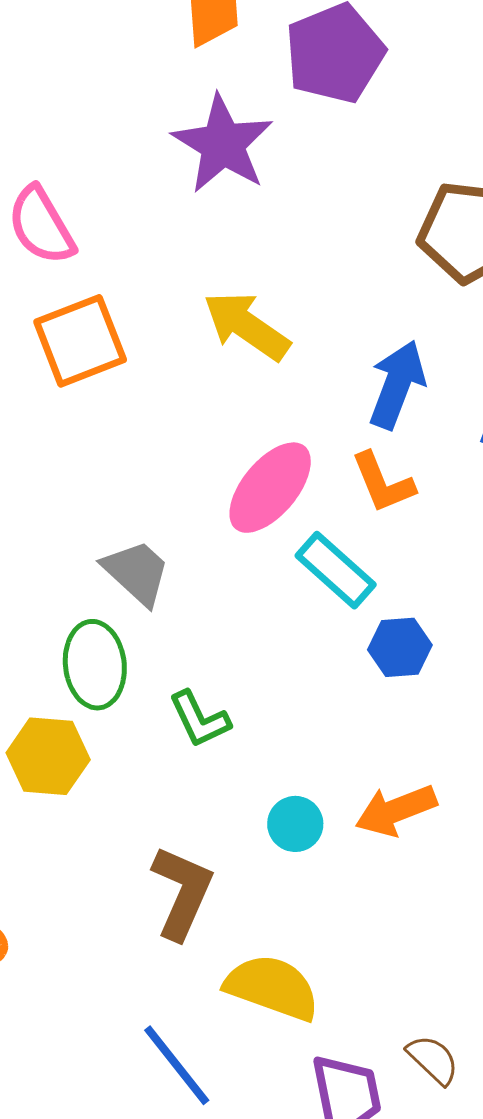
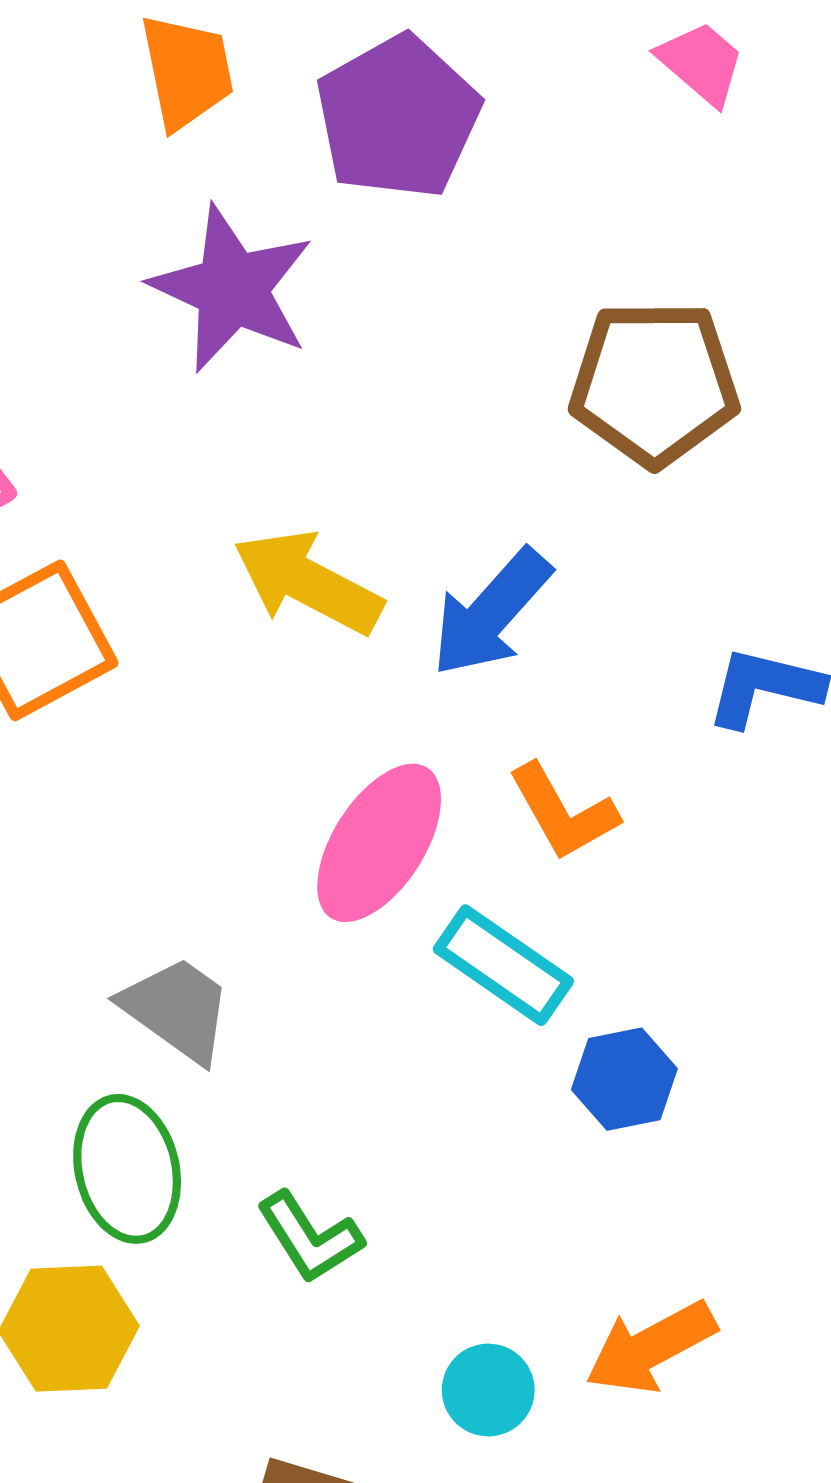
blue arrow: (397, 385) -> (491, 613), moved, turned -152

